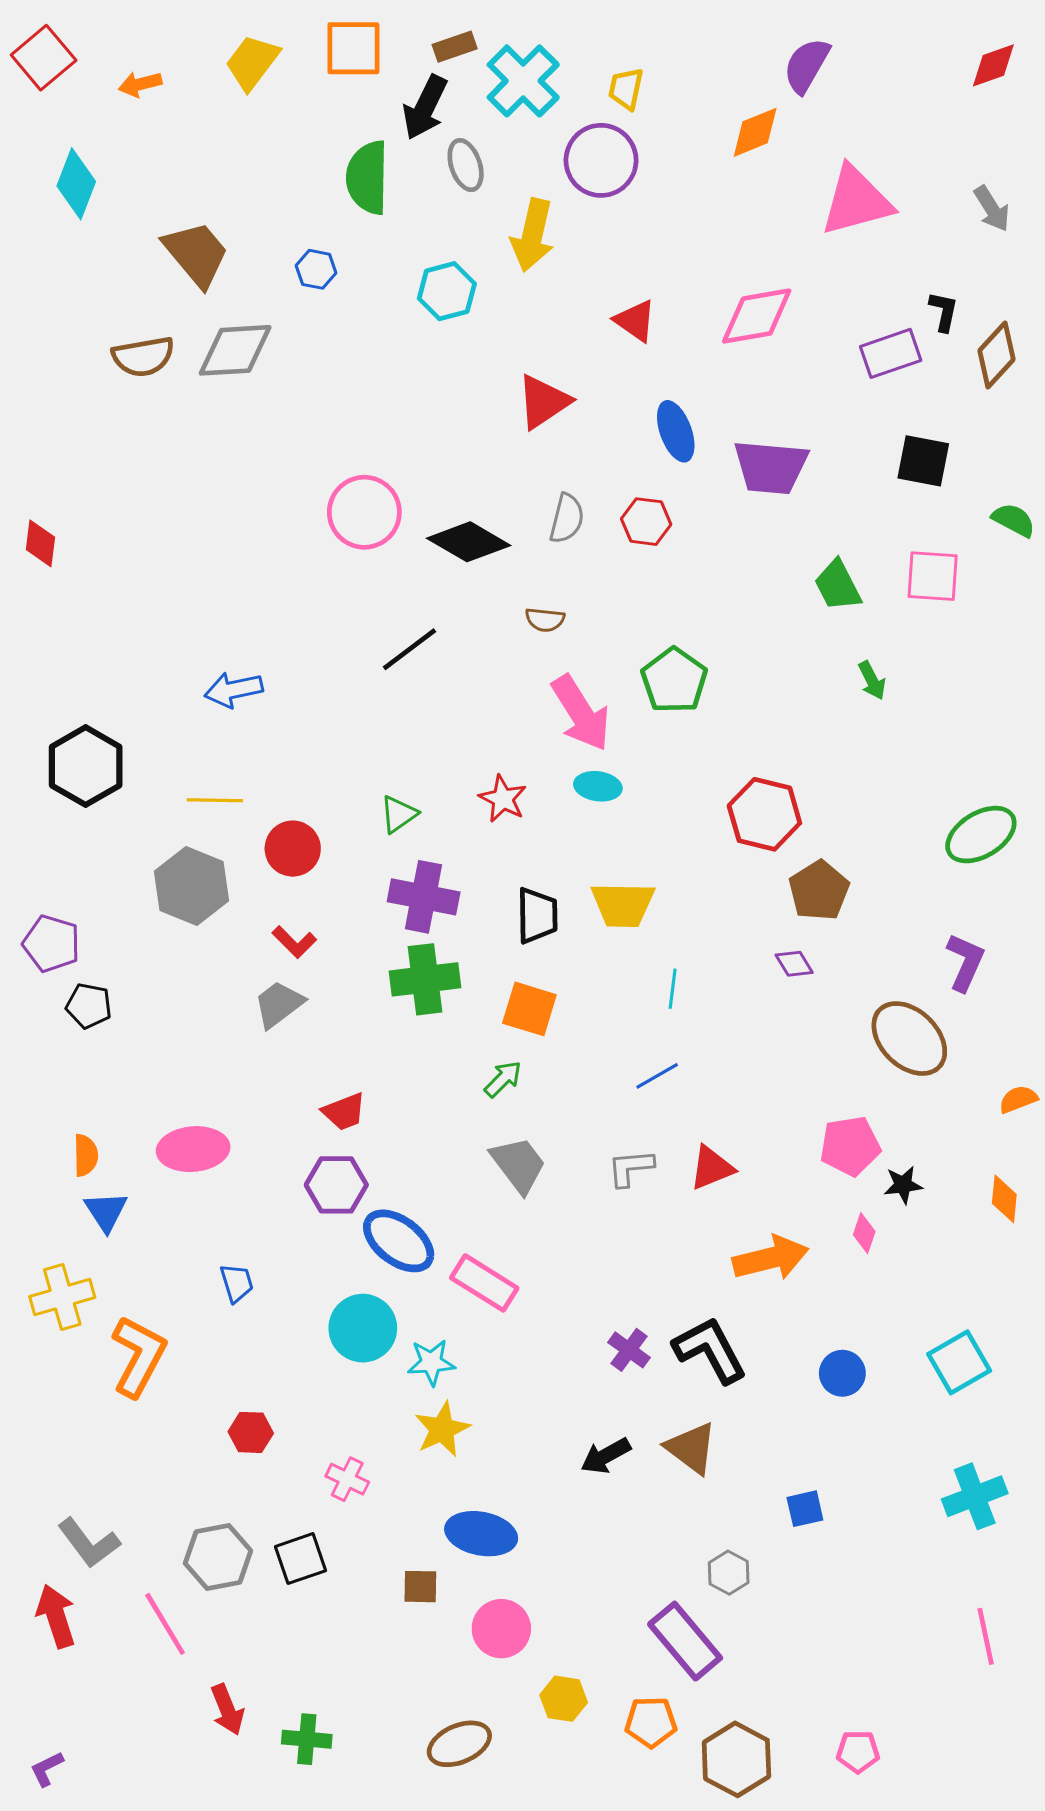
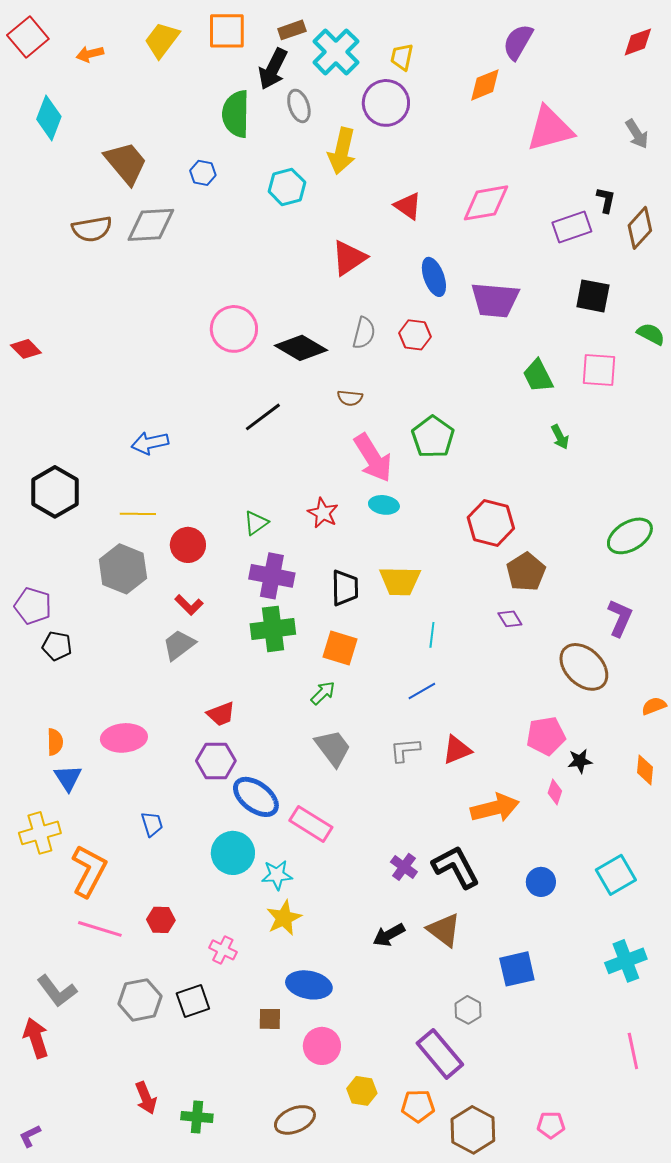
red diamond: (40, 543) -> (26, 349), turned -52
blue square: (805, 1509) -> (517, 969), size x1.5
pink line: (165, 1624) -> (100, 929), moved, turned -42

